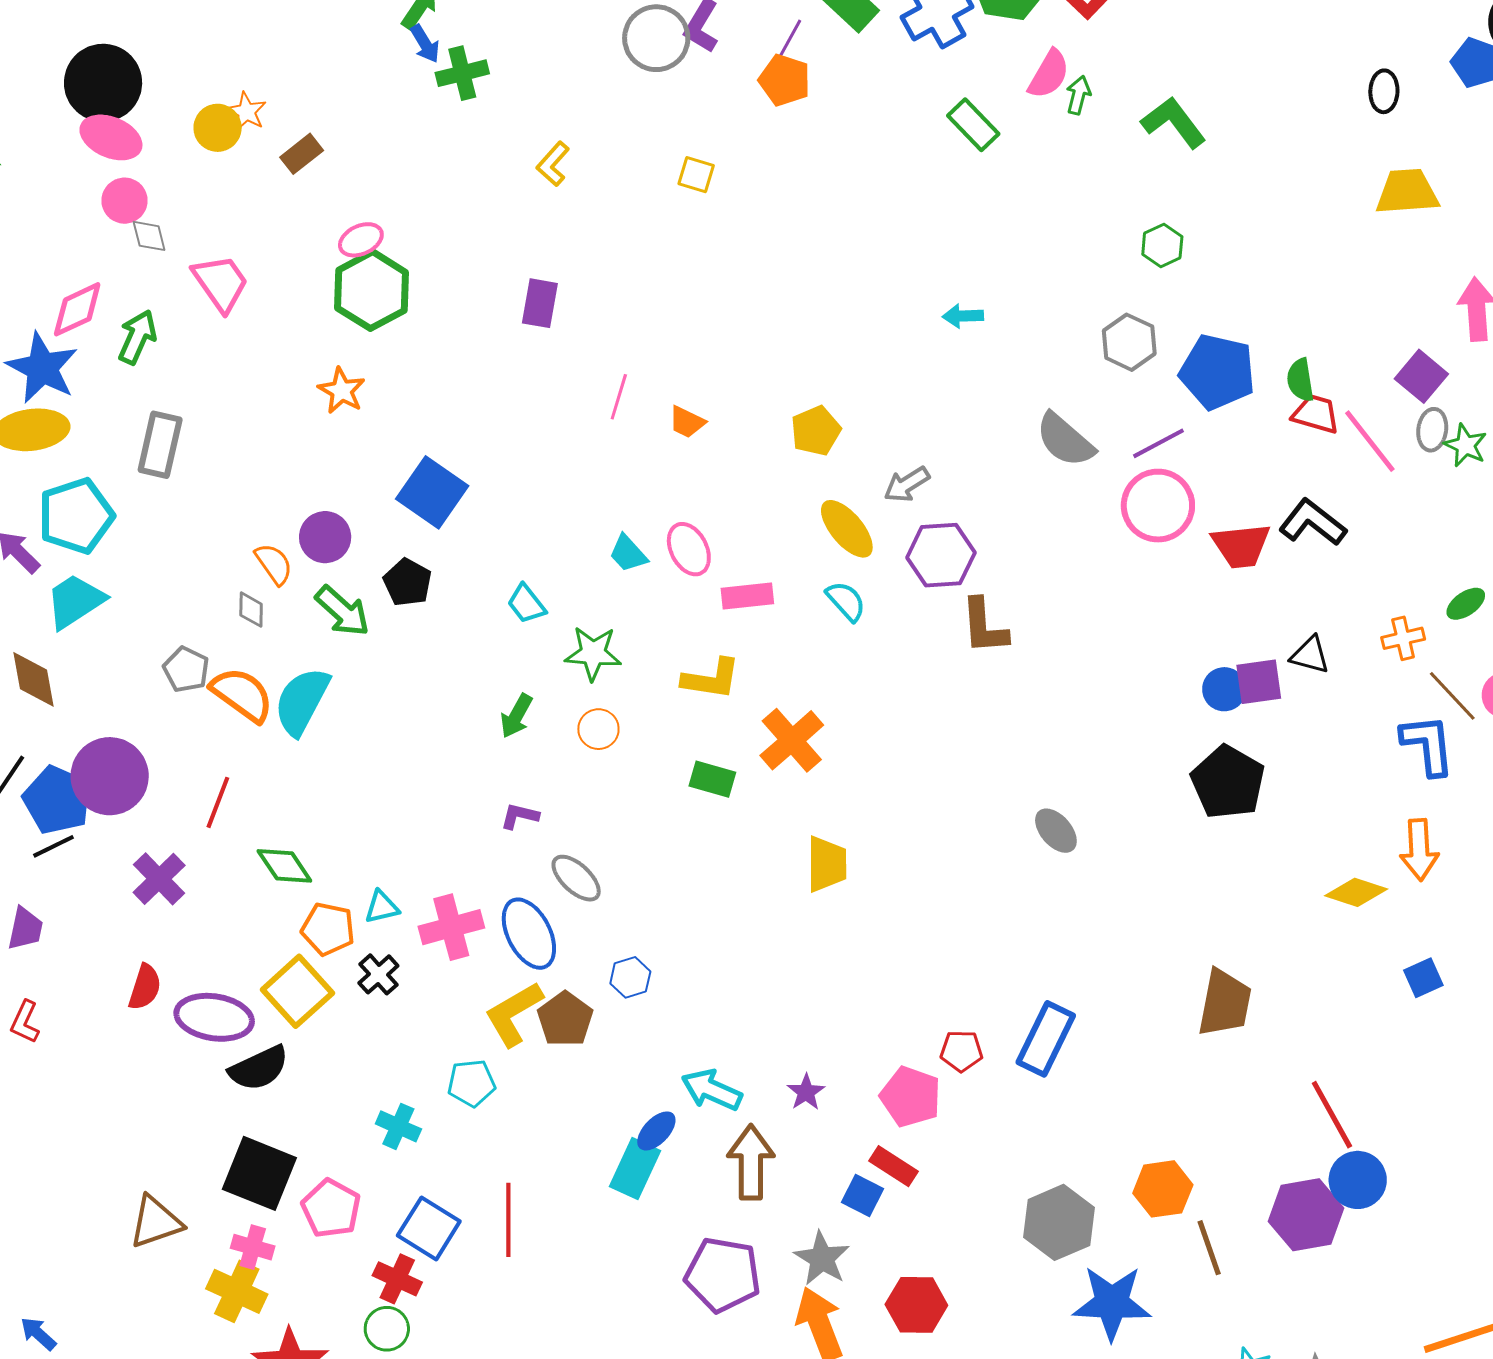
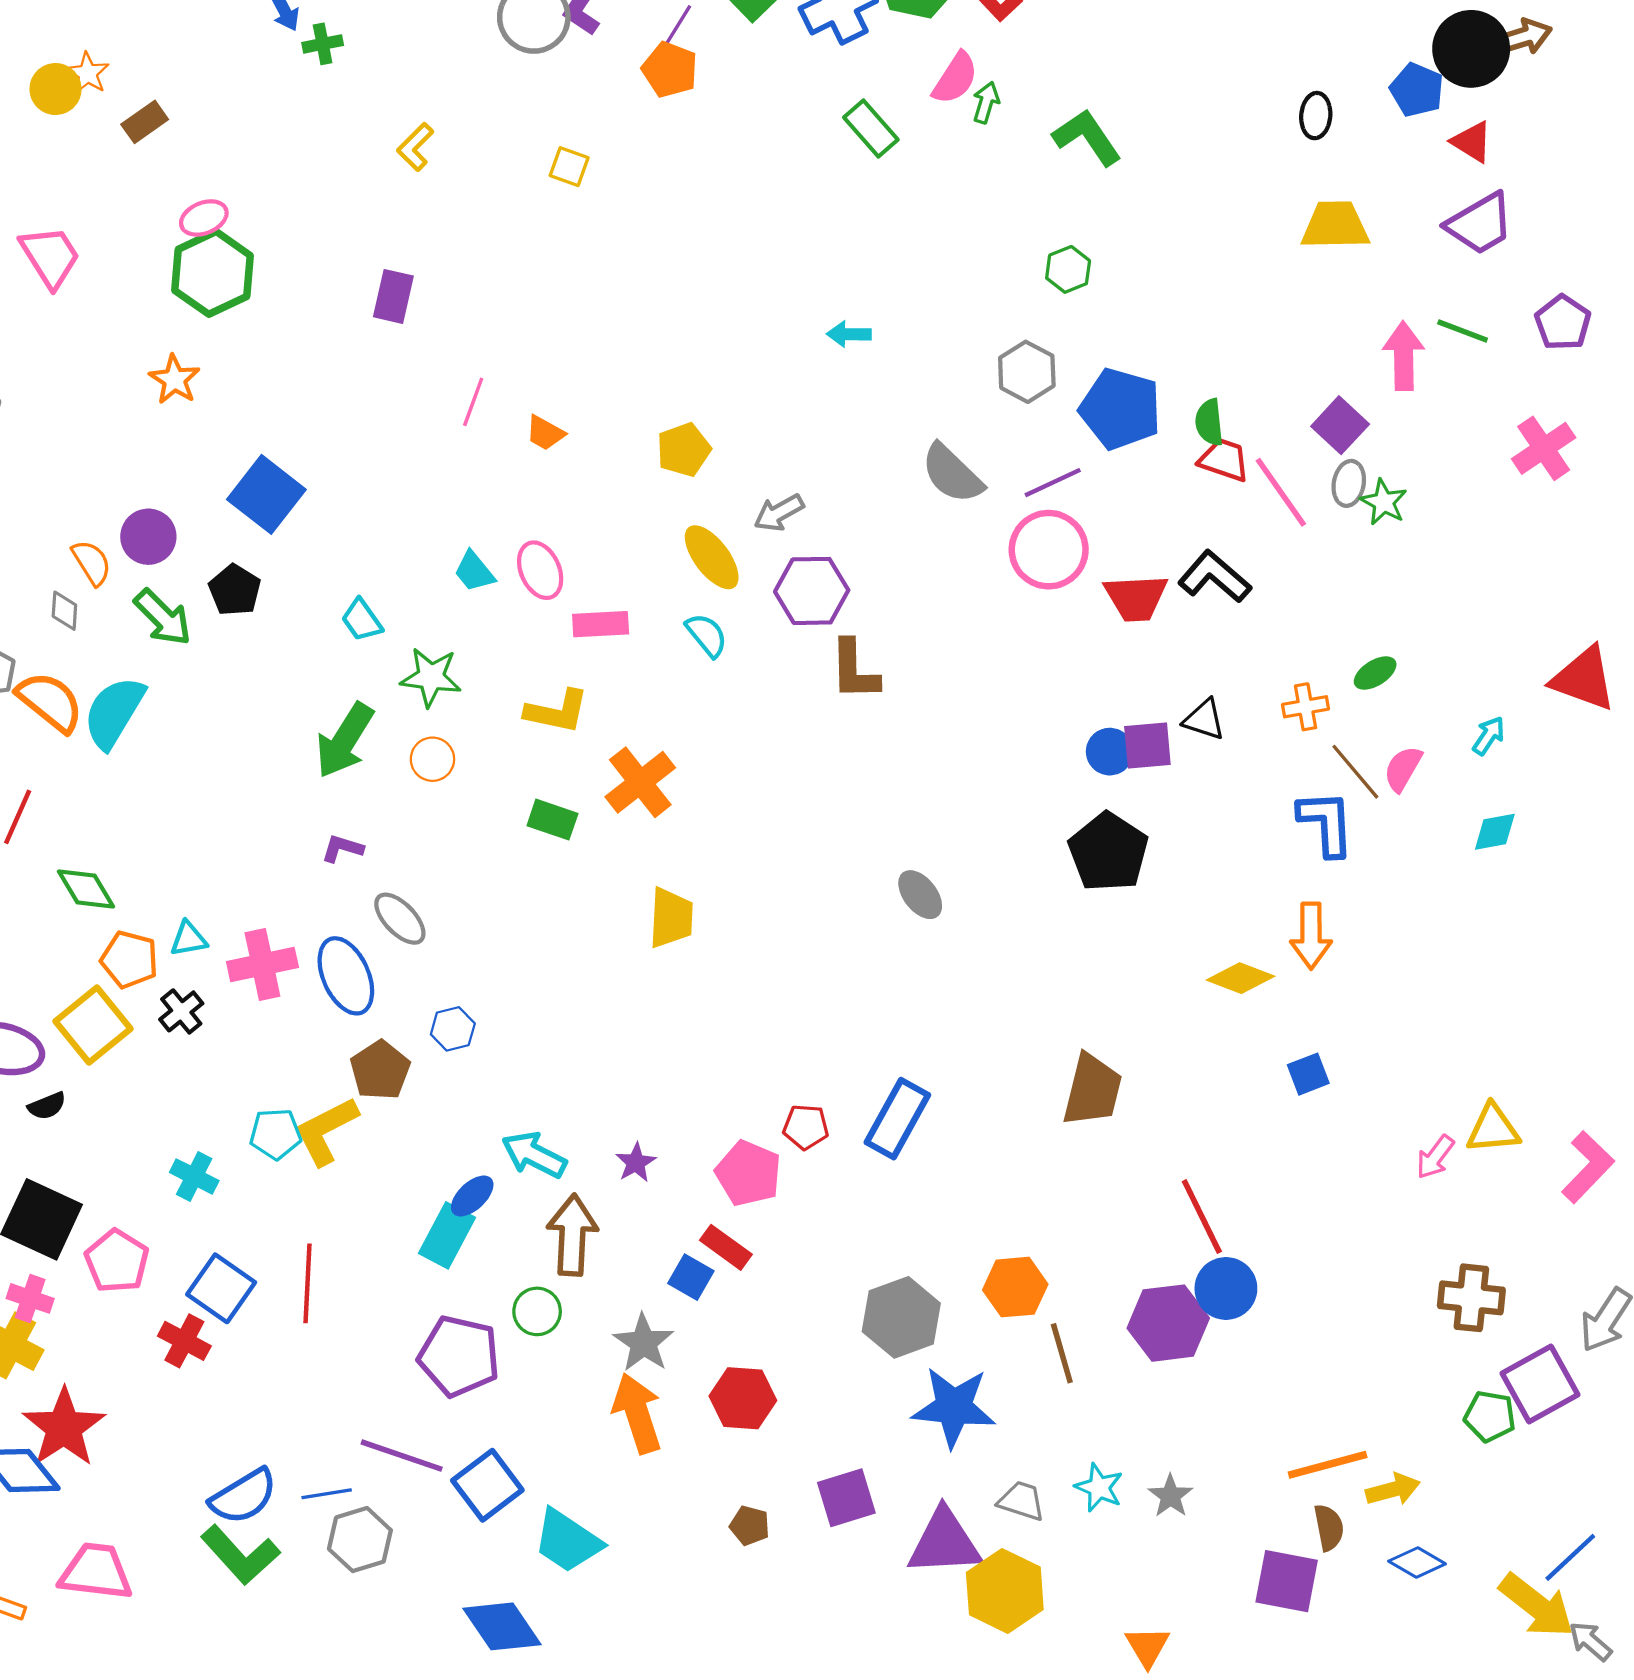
green cross: (462, 73) -> (323, 44), size x0.7
green arrow: (516, 716) -> (345, 740), size x1.6
yellow L-shape: (514, 1014) -> (326, 1131), moved
black semicircle: (259, 1068) -> (47, 1106), size x0.6
purple pentagon: (723, 1275) -> (459, 1356), moved
green circle: (387, 1329) -> (537, 1311), moved

